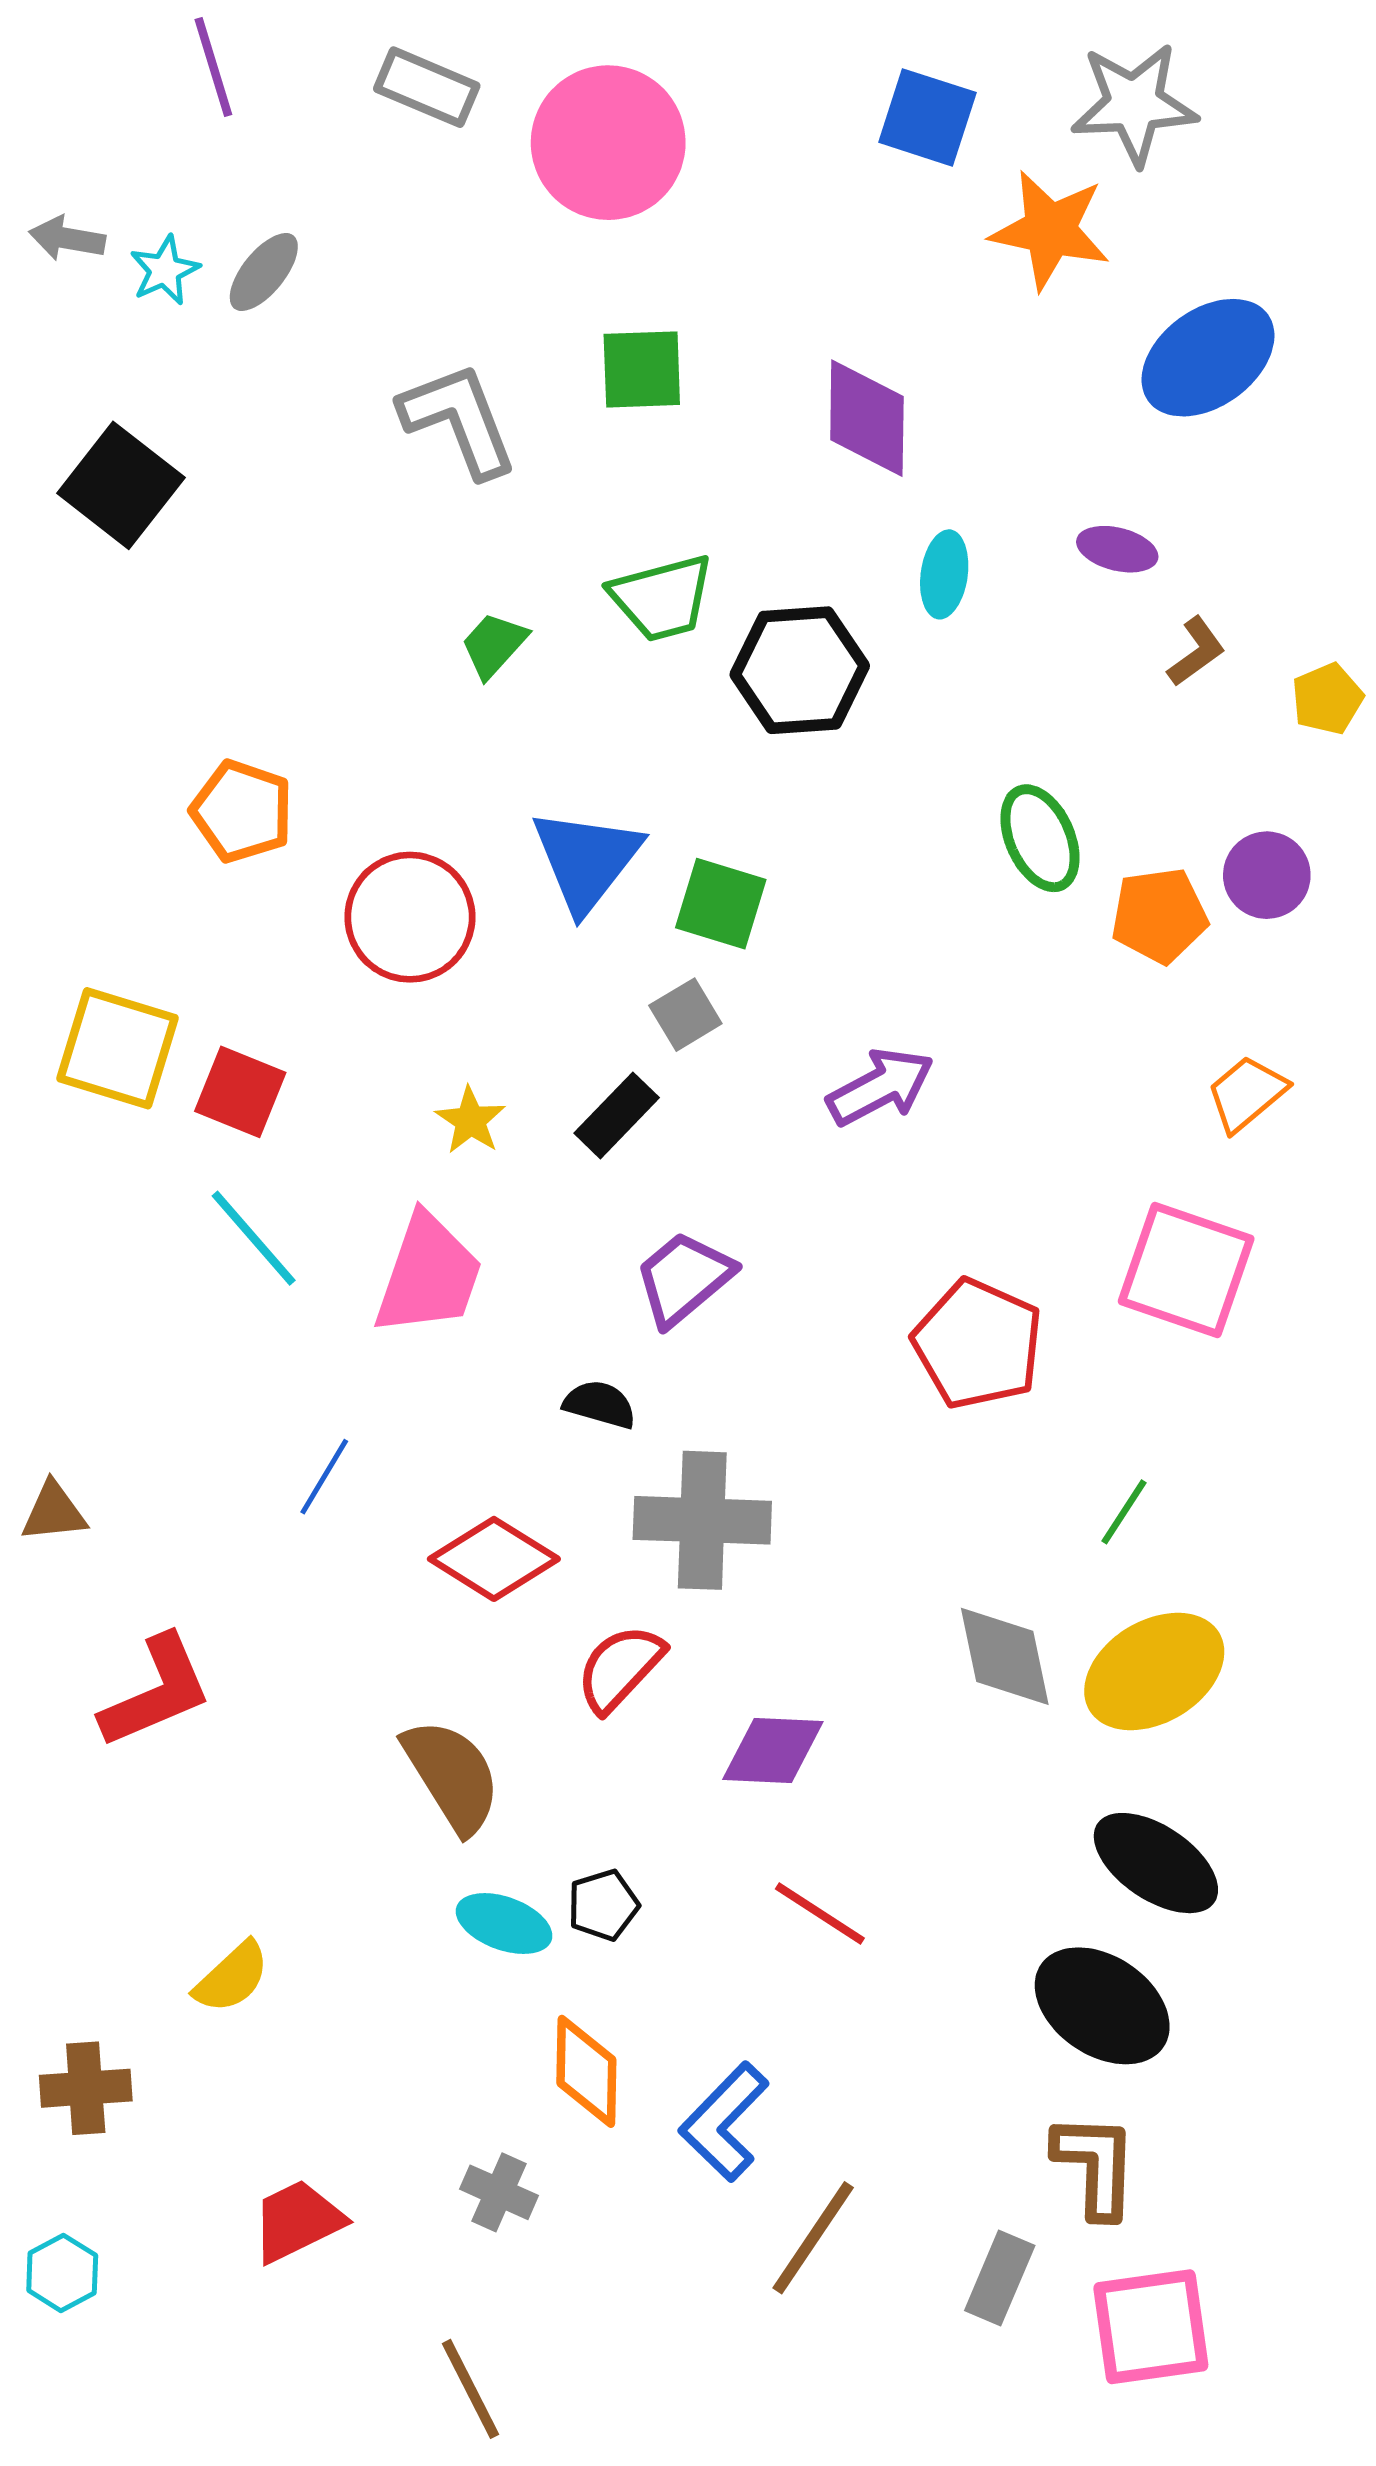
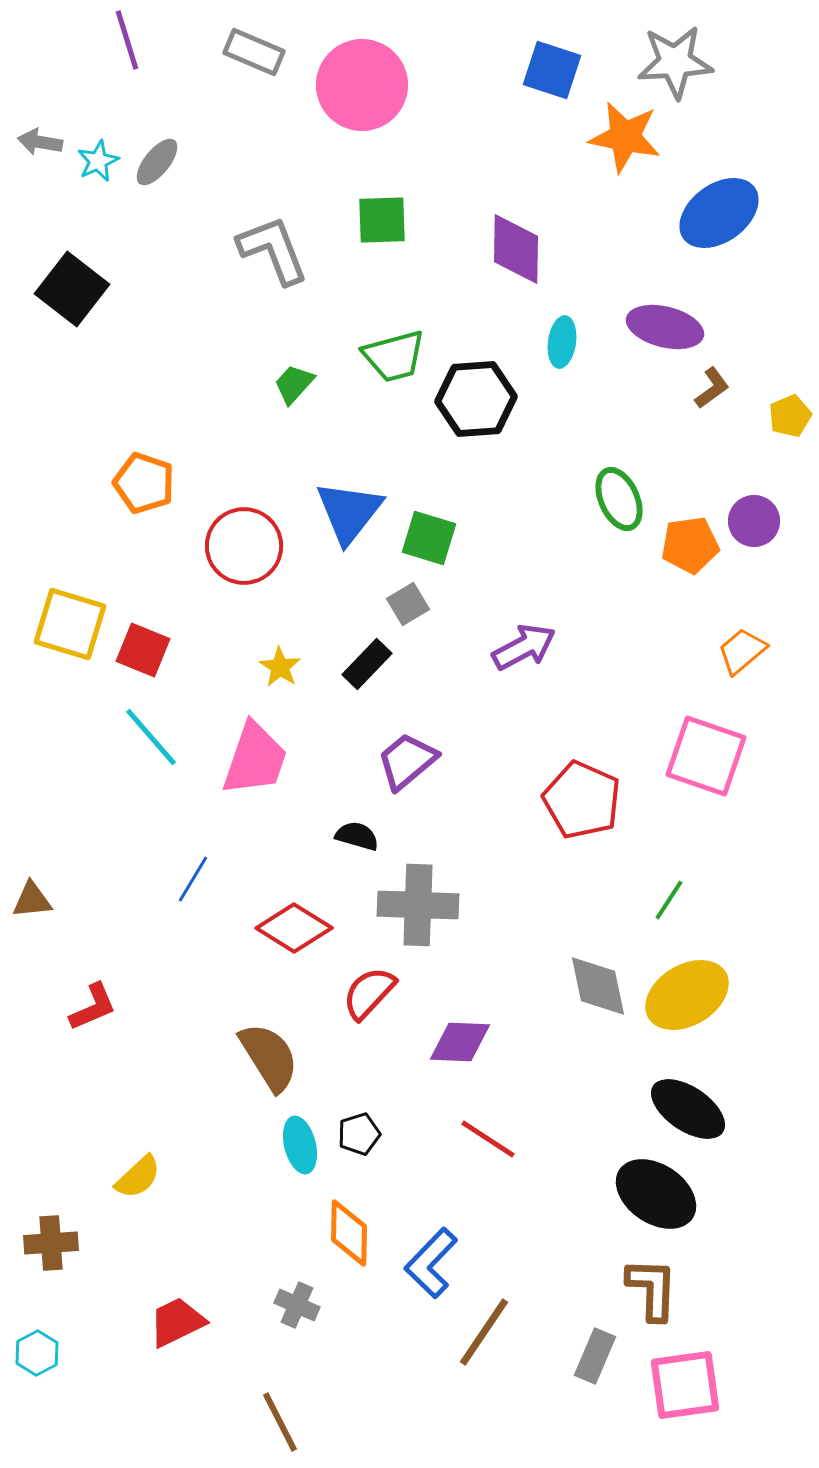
purple ellipse: (1117, 549) -> (665, 327), size x1.6
red L-shape: (156, 1692) -> (93, 1007), size x0.7
cyan ellipse: (504, 1924) -> (300, 1145), turned 56

